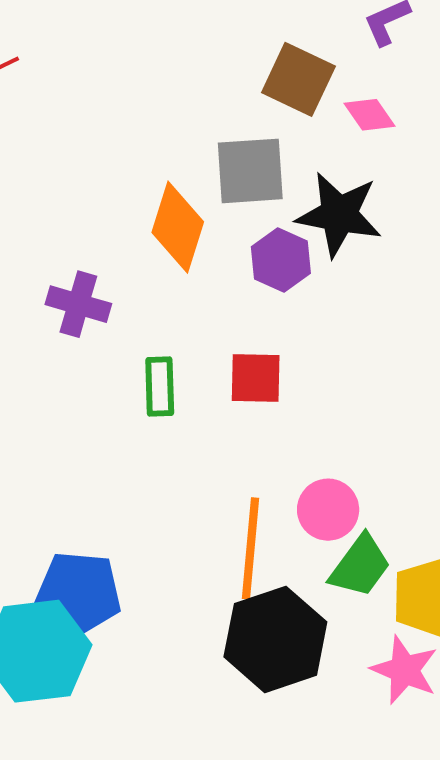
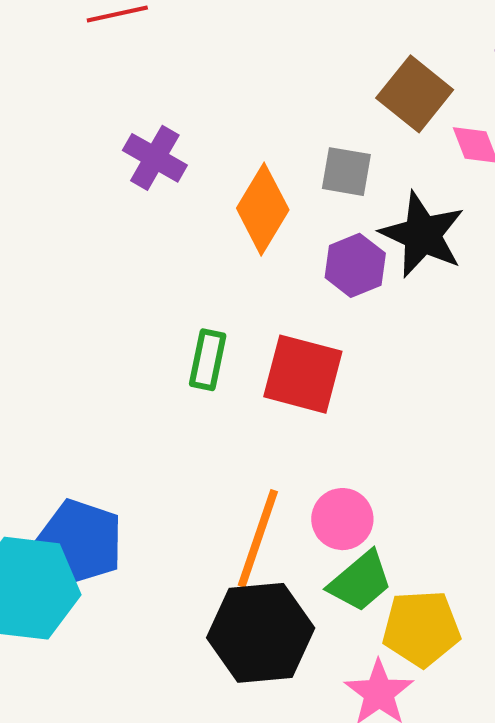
gray square: (250, 171) -> (346, 172), size x0.7
purple cross: (78, 304) -> (155, 158), moved
red square: (256, 378) -> (303, 374), size x1.4

